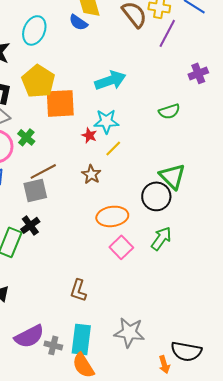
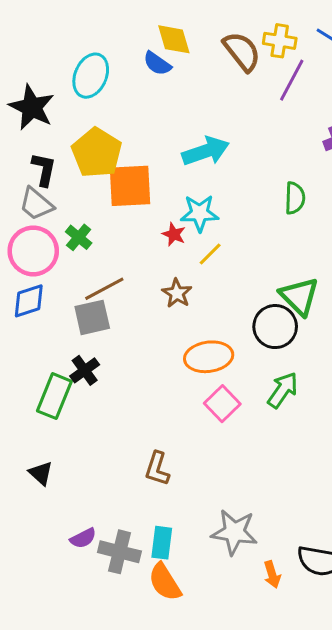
green semicircle: (169, 111) -> (295, 198), turned -70
purple semicircle: (29, 336) -> (83, 538), size x0.6
cyan rectangle: (81, 339) -> (162, 543), size x0.7
gray cross: (53, 345) -> (119, 552), size x1.5
orange arrow: (164, 364) -> (272, 574), moved

